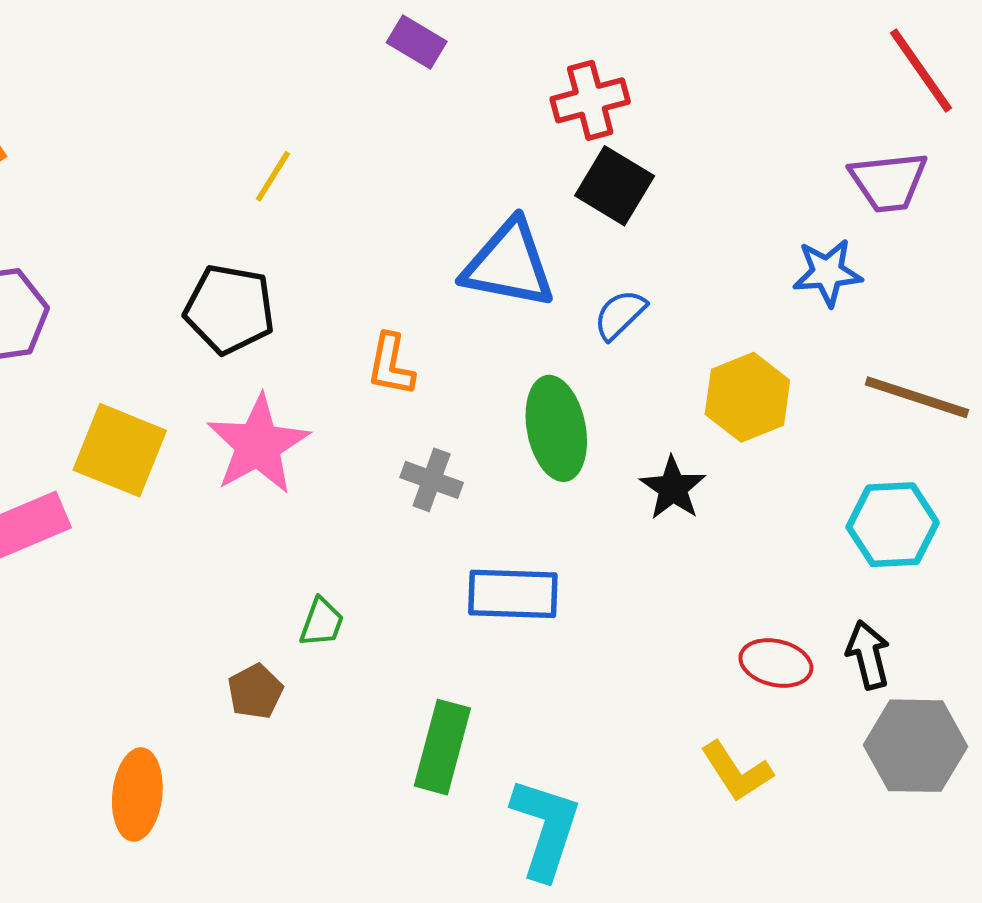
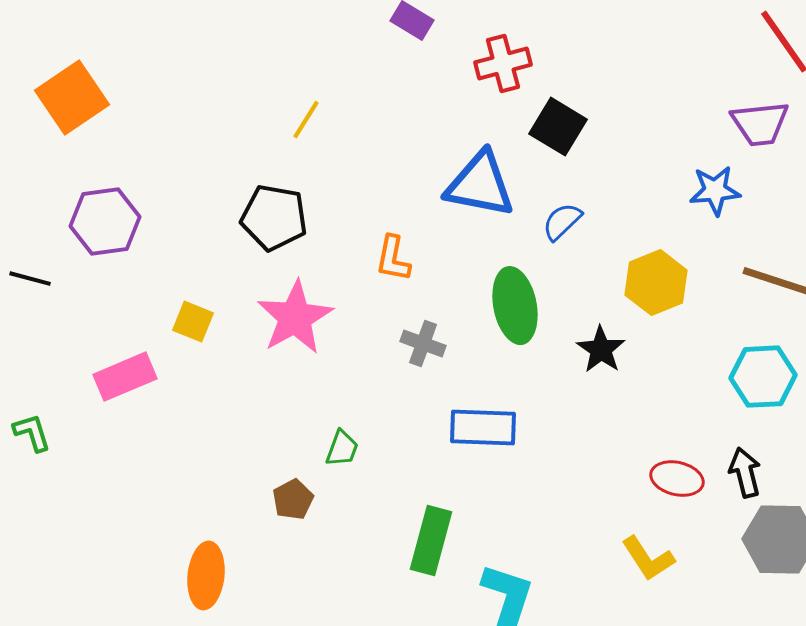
red cross: (590, 100) -> (503, 64), moved
yellow square: (120, 450) -> (193, 322), size x0.6

